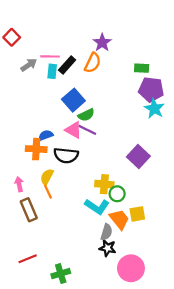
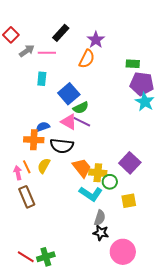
gray arrow: (29, 65) -> (27, 51), moved
black rectangle: (67, 65) -> (61, 33), moved
cyan rectangle: (52, 71) -> (42, 79), moved
purple square: (138, 156) -> (130, 163), moved
orange line: (48, 192) -> (27, 167), moved
orange trapezoid: (119, 219) -> (82, 168), moved
red line: (28, 259) -> (26, 257), moved, turned 54
green cross: (61, 274) -> (46, 257), moved

